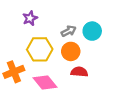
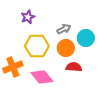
cyan circle: (92, 31) -> (86, 38), moved

